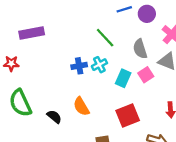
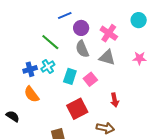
purple circle: (147, 14) -> (81, 28), moved
pink square: (146, 75) -> (90, 79), moved
orange semicircle: (81, 106) -> (32, 94), moved

